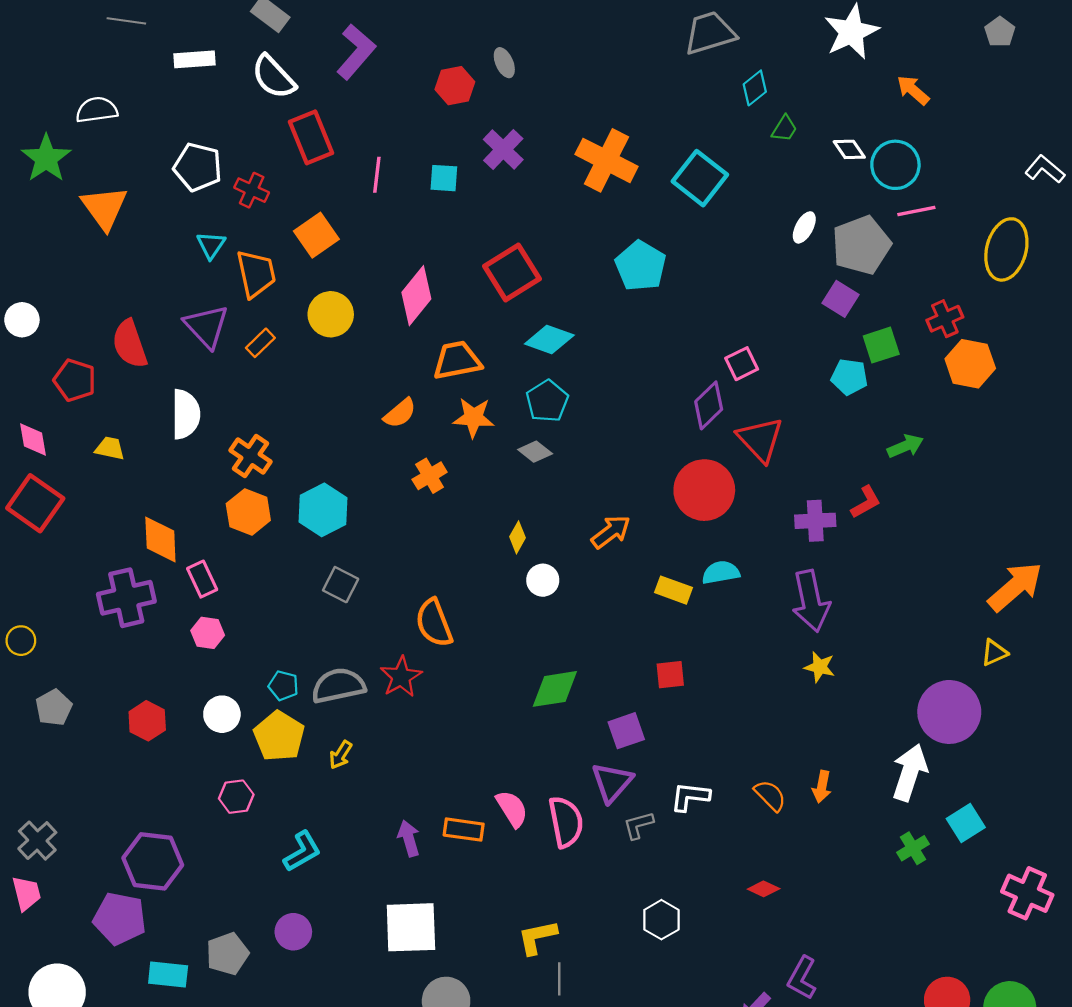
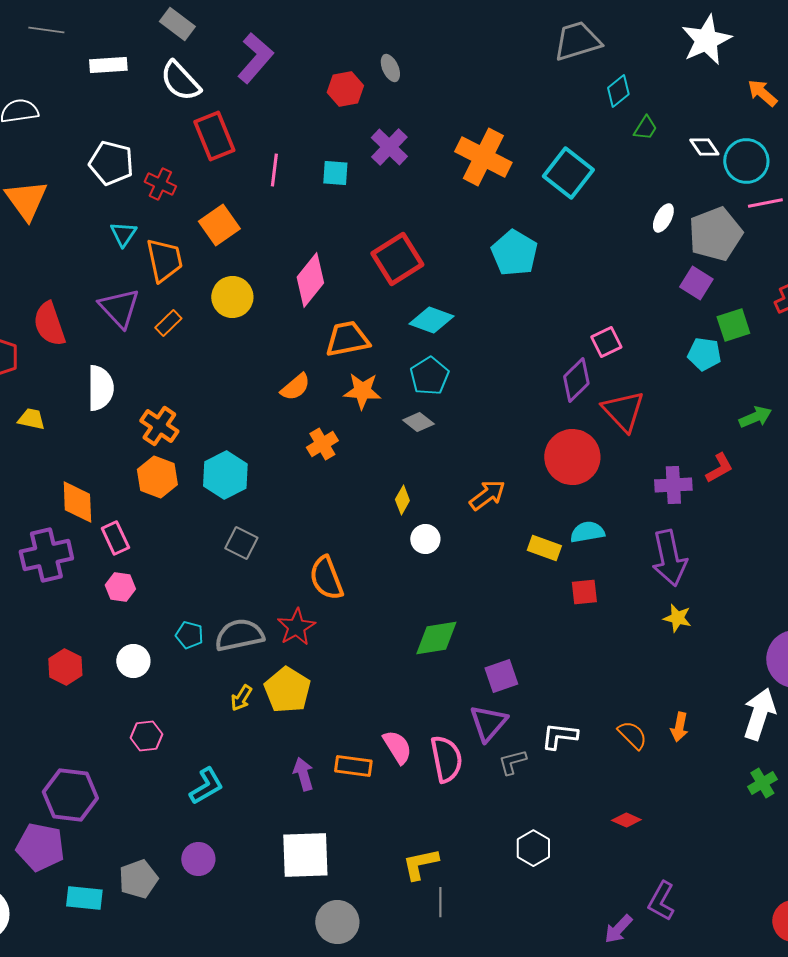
red square: (670, 675) -> (584, 592), moved
yellow pentagon: (279, 736) -> (287, 690), moved

